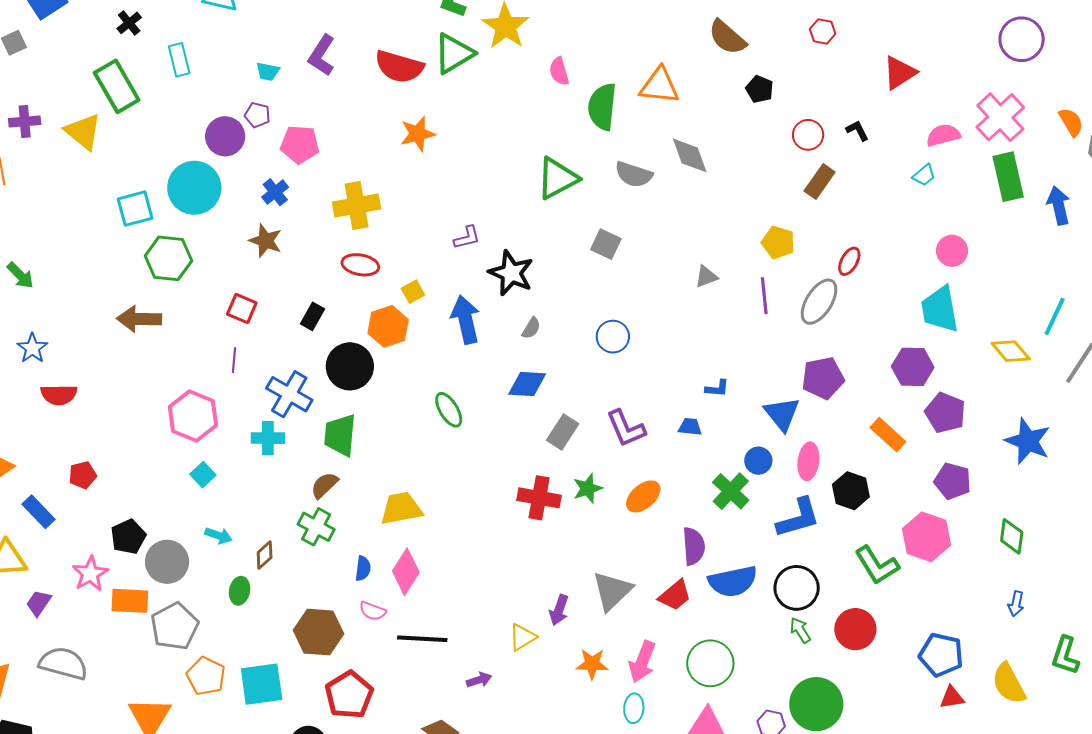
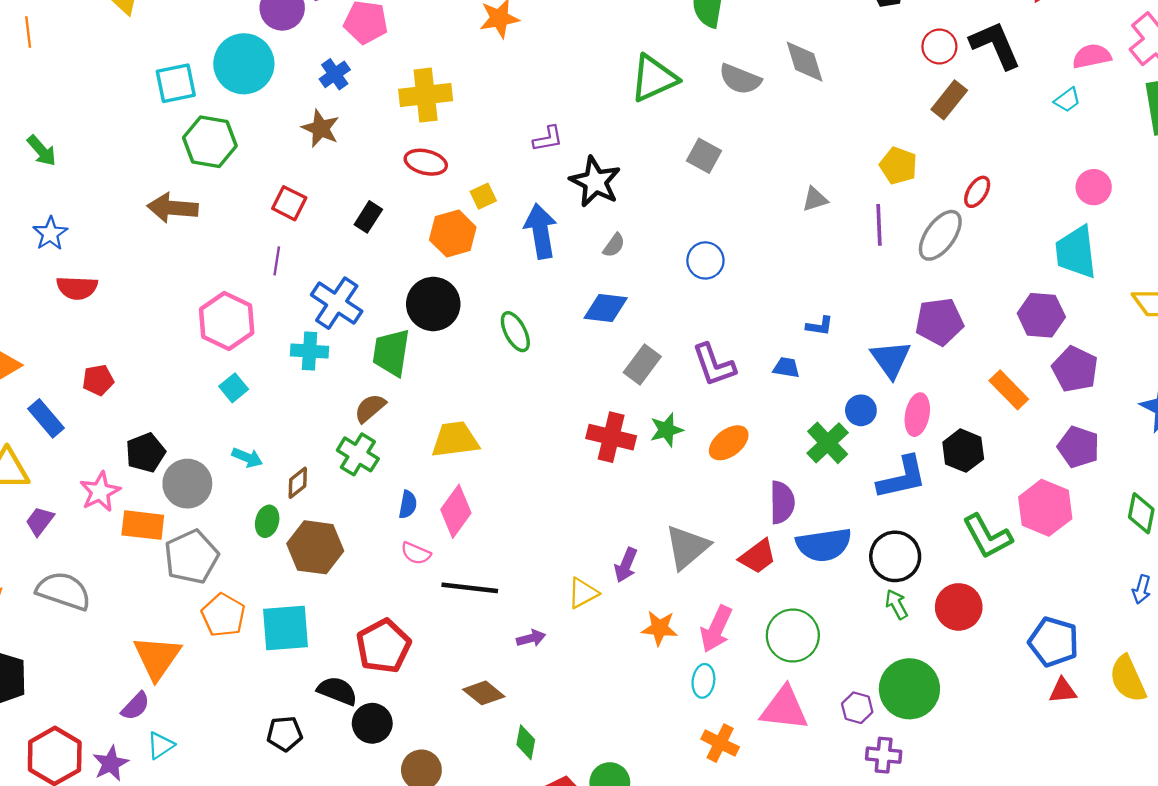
black L-shape: (857, 131) -> (995, 45), size x2.0
black circle: (350, 366) -> (433, 304), moved
brown hexagon: (318, 632) -> (315, 547), moved

